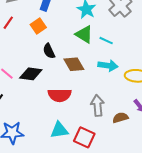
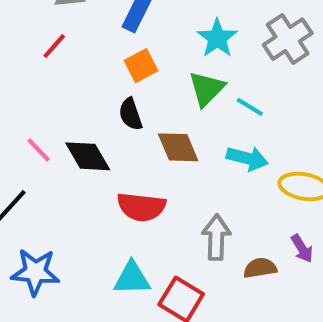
orange square: (38, 26) -> (141, 66), moved
green triangle: (84, 34) -> (207, 89), turned 36
black diamond: (31, 74) -> (88, 156), turned 45

